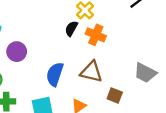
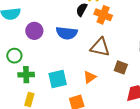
blue semicircle: (55, 74) -> (67, 33), moved, turned -100

